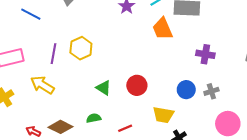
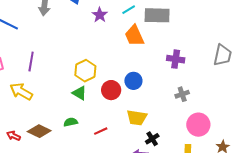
yellow hexagon: (81, 48) -> (85, 71), moved
blue circle: (186, 90) -> (133, 81), moved

